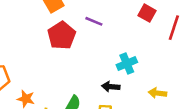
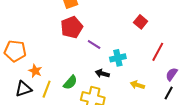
purple line: (94, 21) -> (94, 45), moved
red line: (174, 28) -> (158, 52), moved

